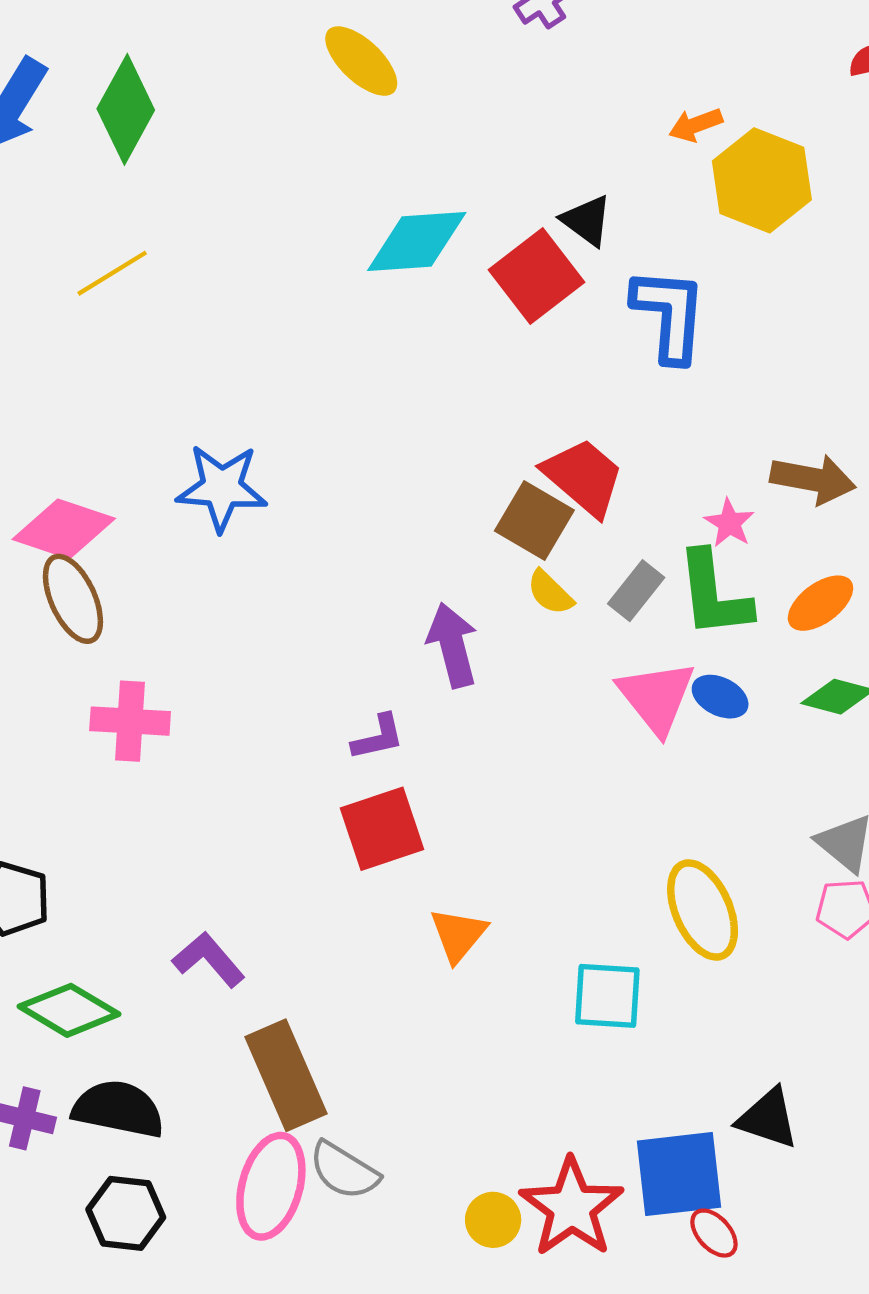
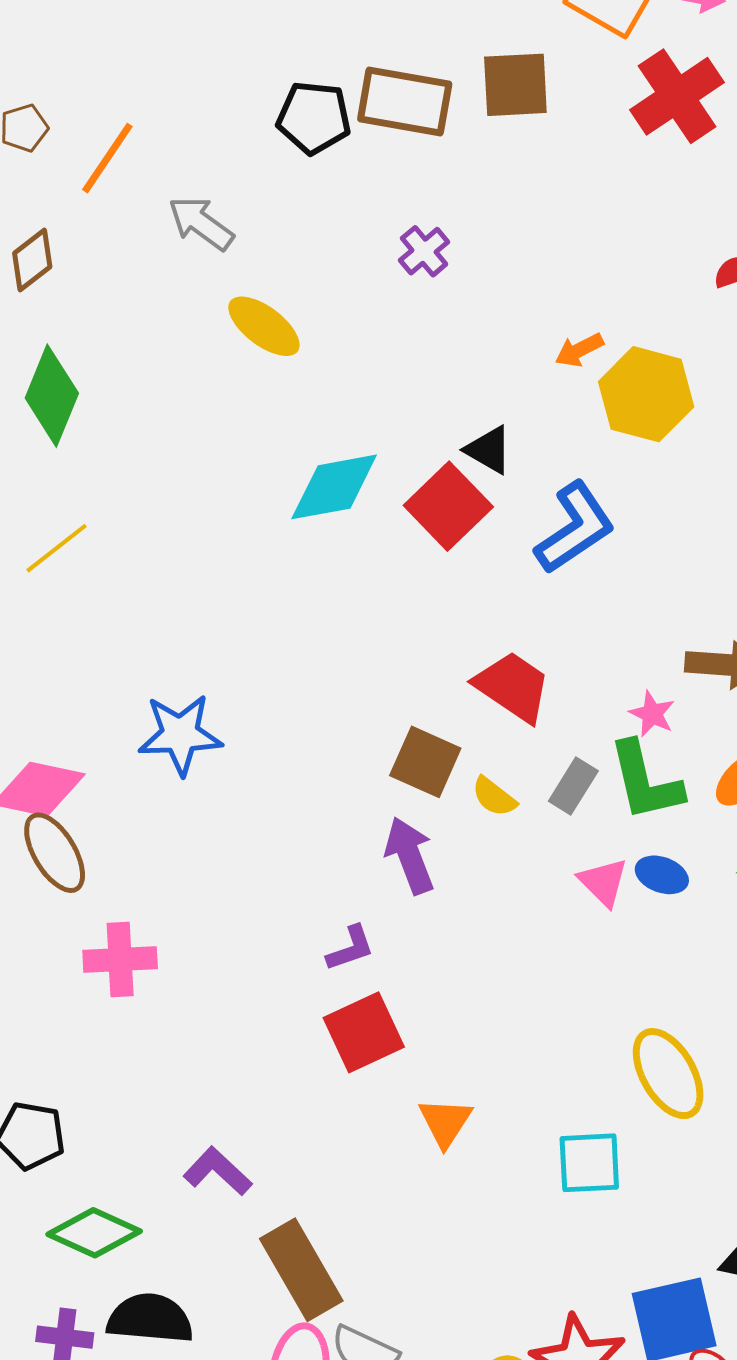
blue L-shape: (669, 315) -> (575, 528), turned 58
brown square: (534, 520) -> (425, 762), moved
pink triangle: (657, 697) -> (603, 882), size x0.7

